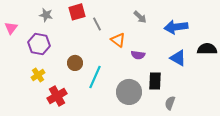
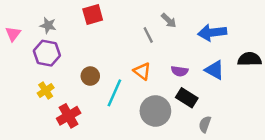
gray star: (46, 15) -> (48, 25), moved
gray line: (97, 24) -> (148, 35), moved
orange triangle: (118, 40) -> (142, 71), moved
purple semicircle: (138, 55) -> (180, 71), moved
black rectangle: (155, 81) -> (187, 98), turned -60

